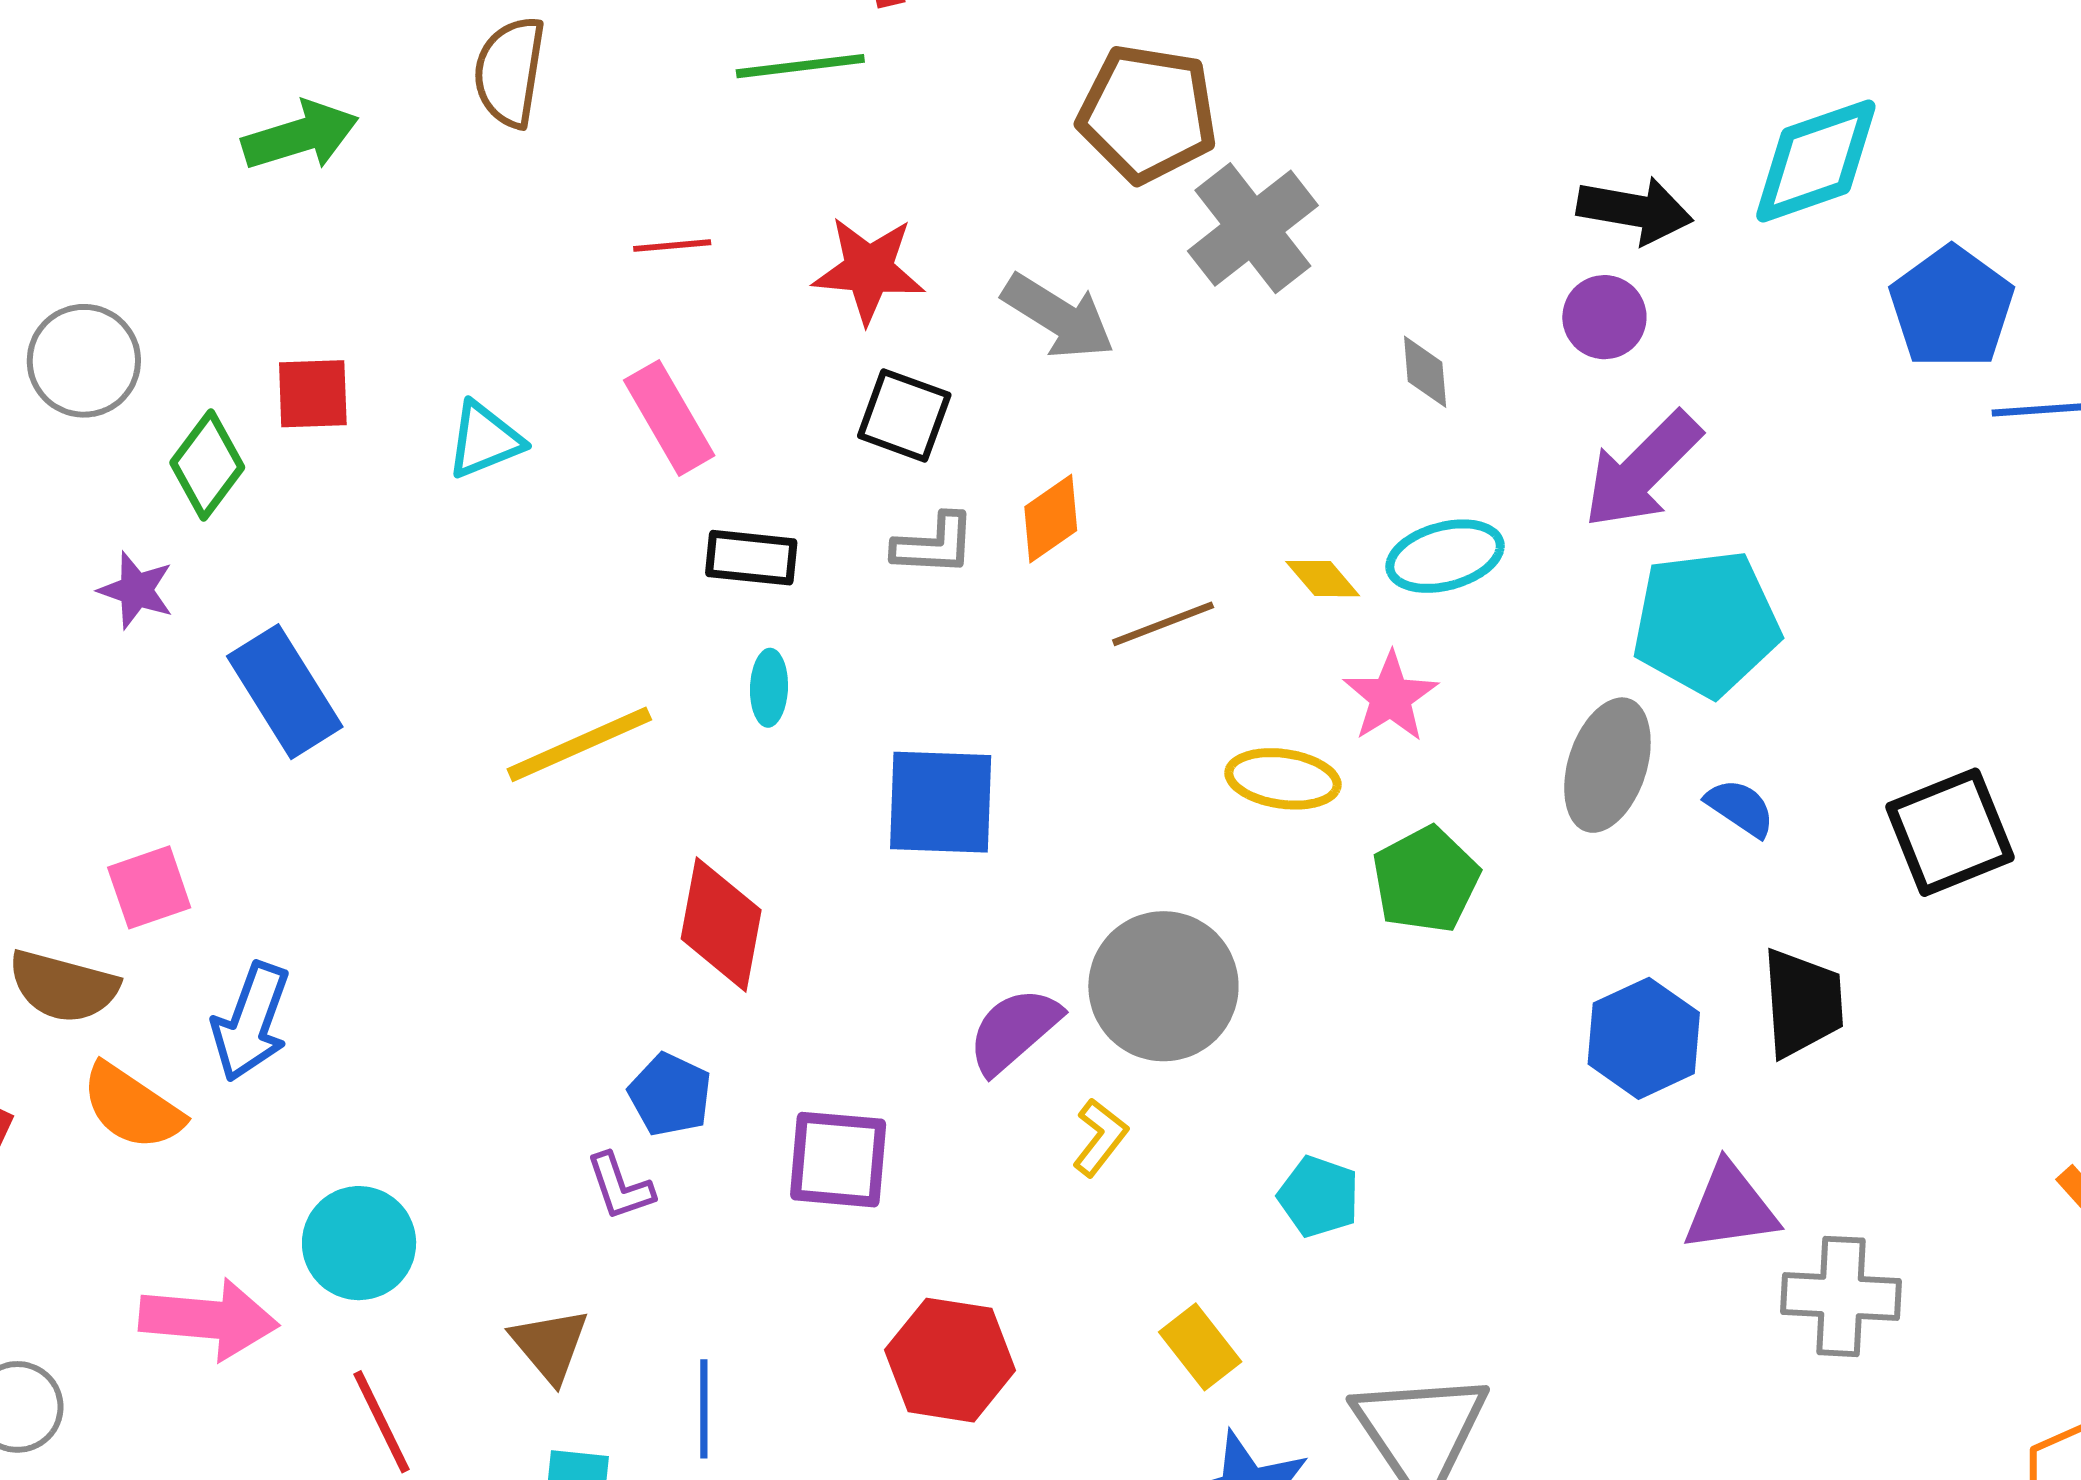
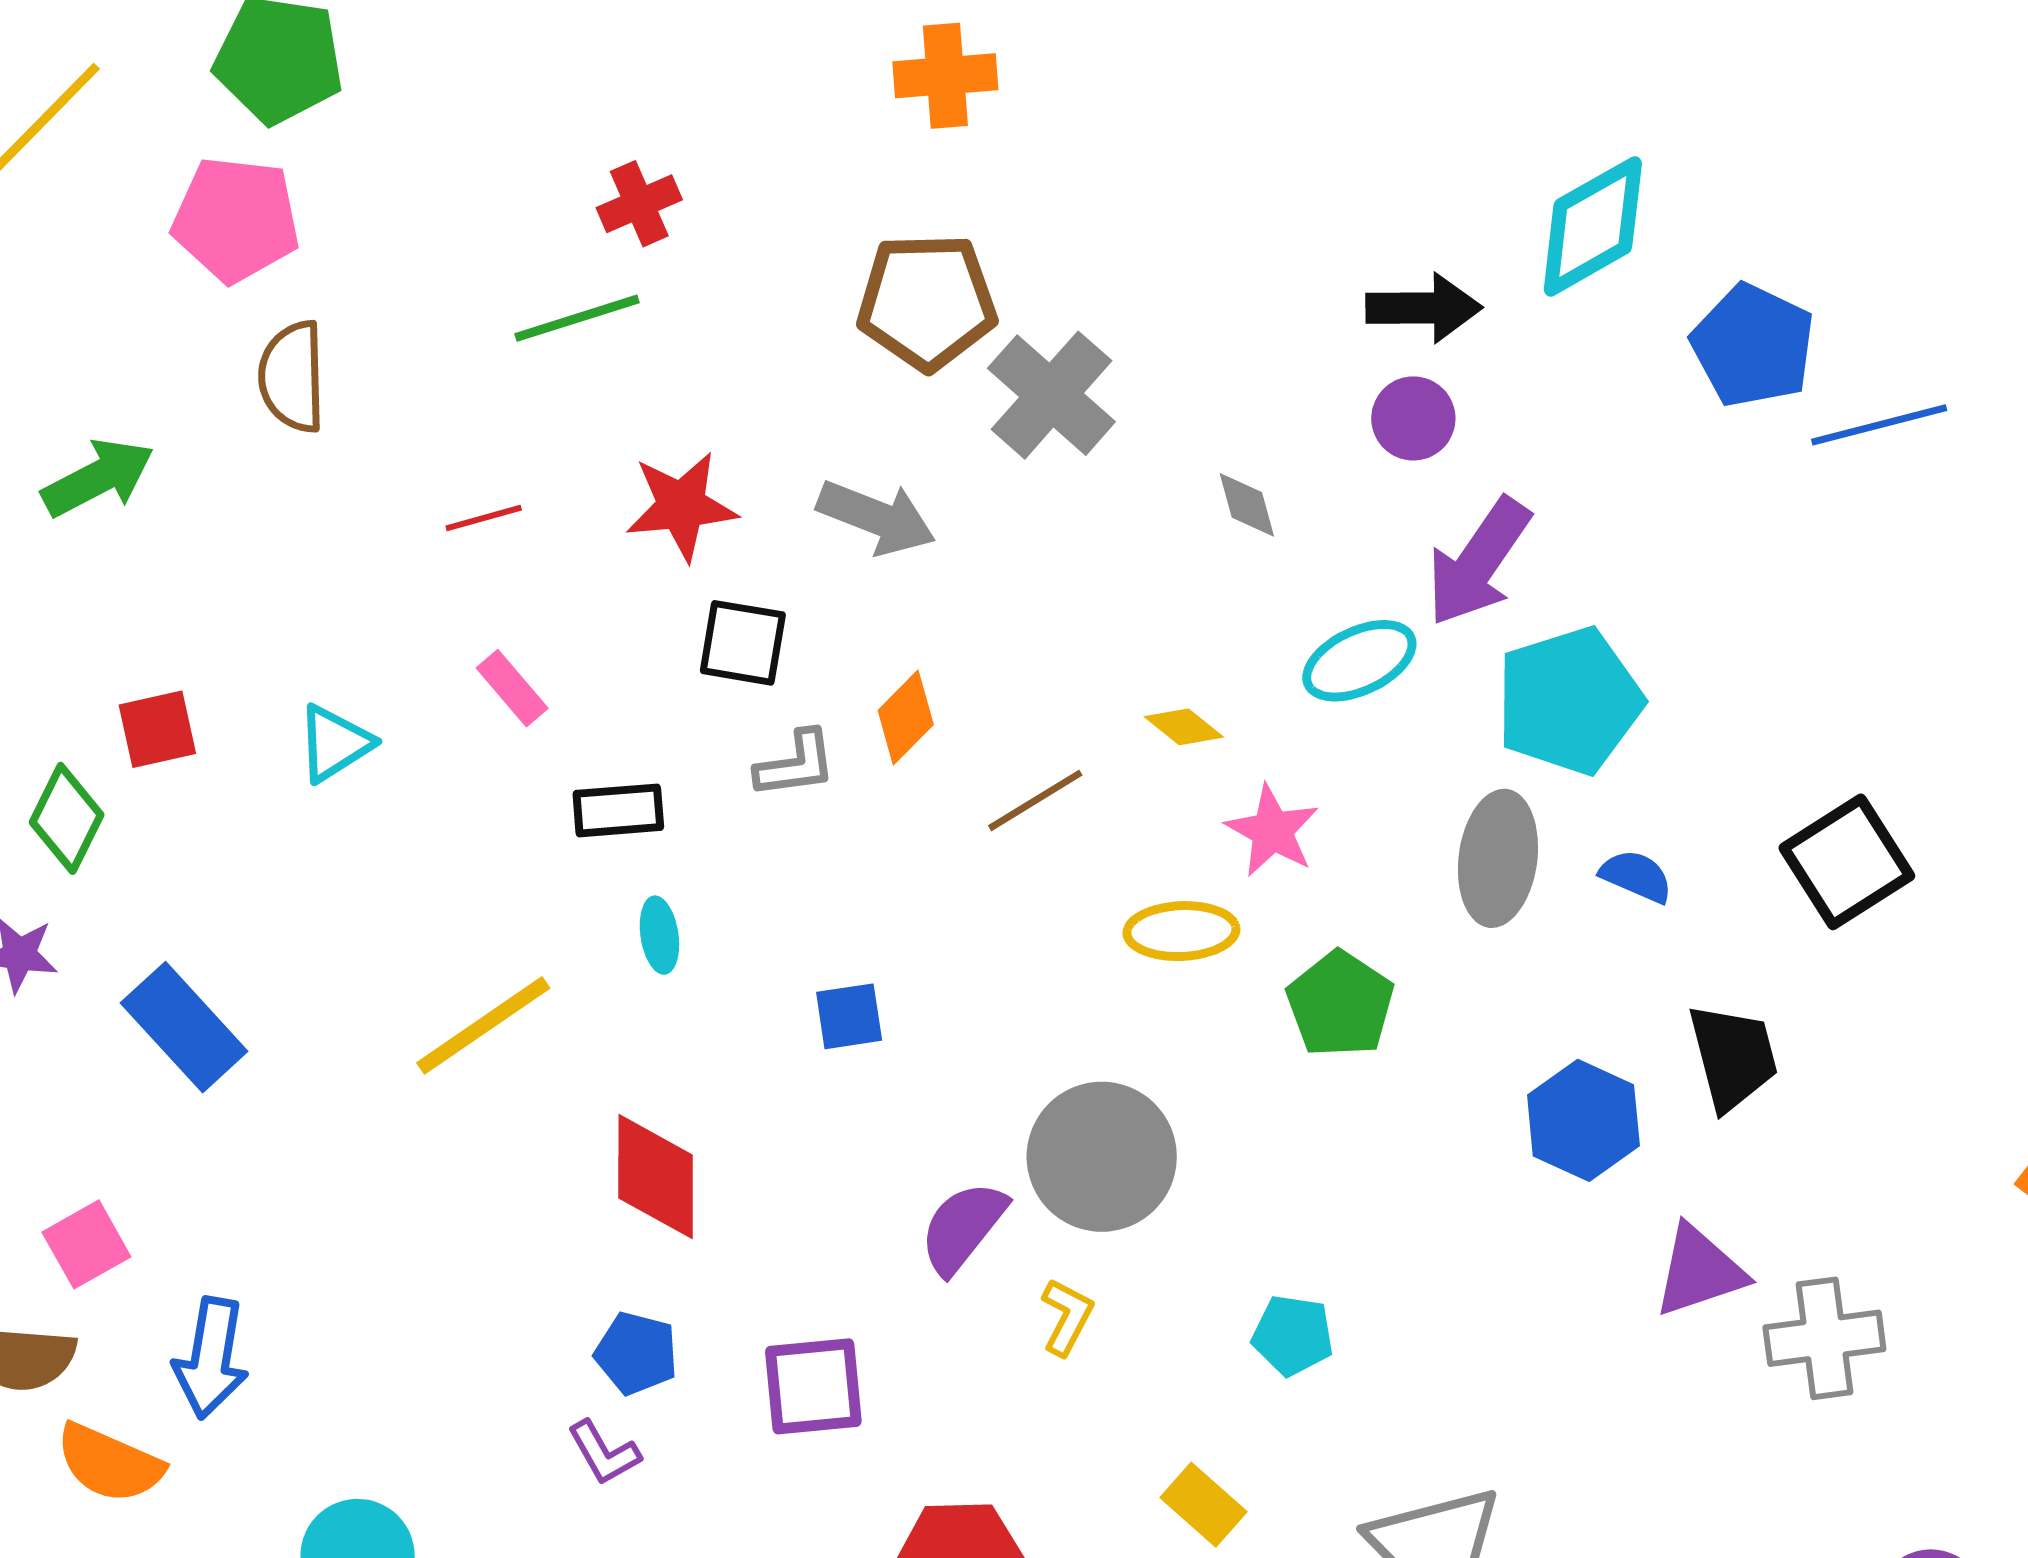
pink rectangle: (669, 418) -> (512, 688), size x0.7
cyan ellipse: (1445, 556) -> (1359, 661), moved
blue square: (941, 802) -> (849, 1016), size x0.6

